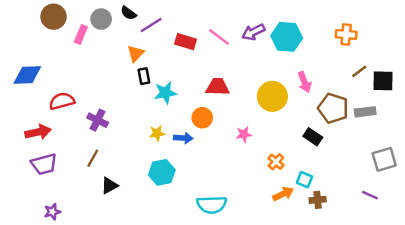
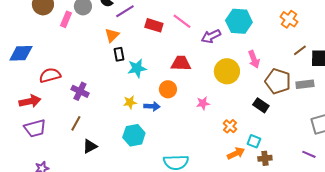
purple arrow: (253, 32) -> (211, 36), moved
orange cross: (346, 34) -> (289, 19), turned 30

